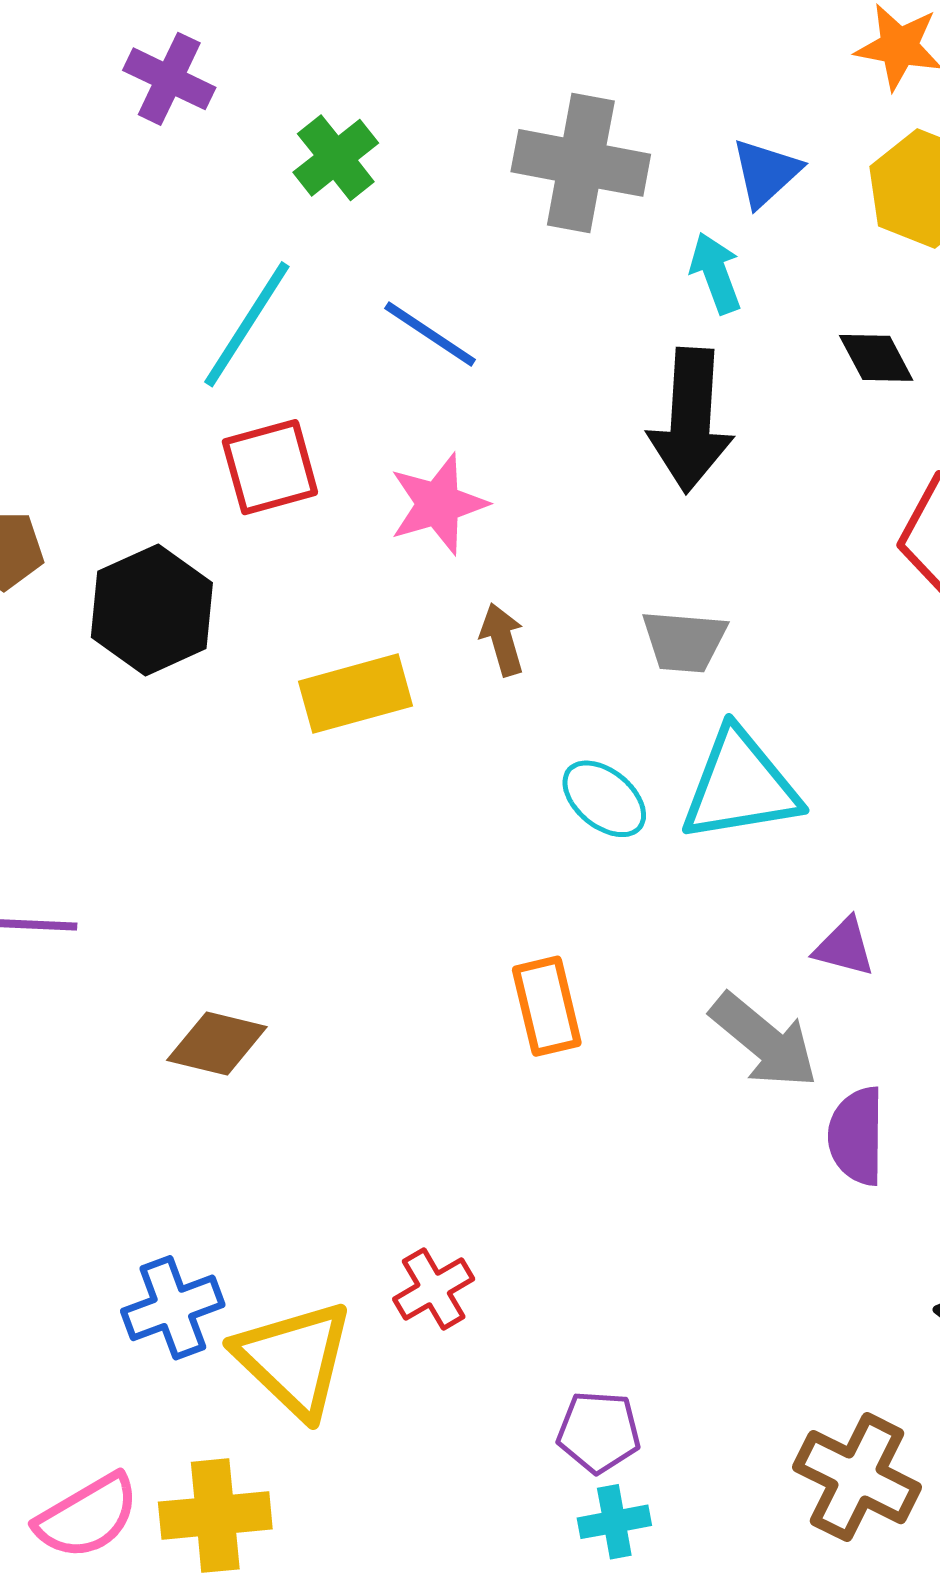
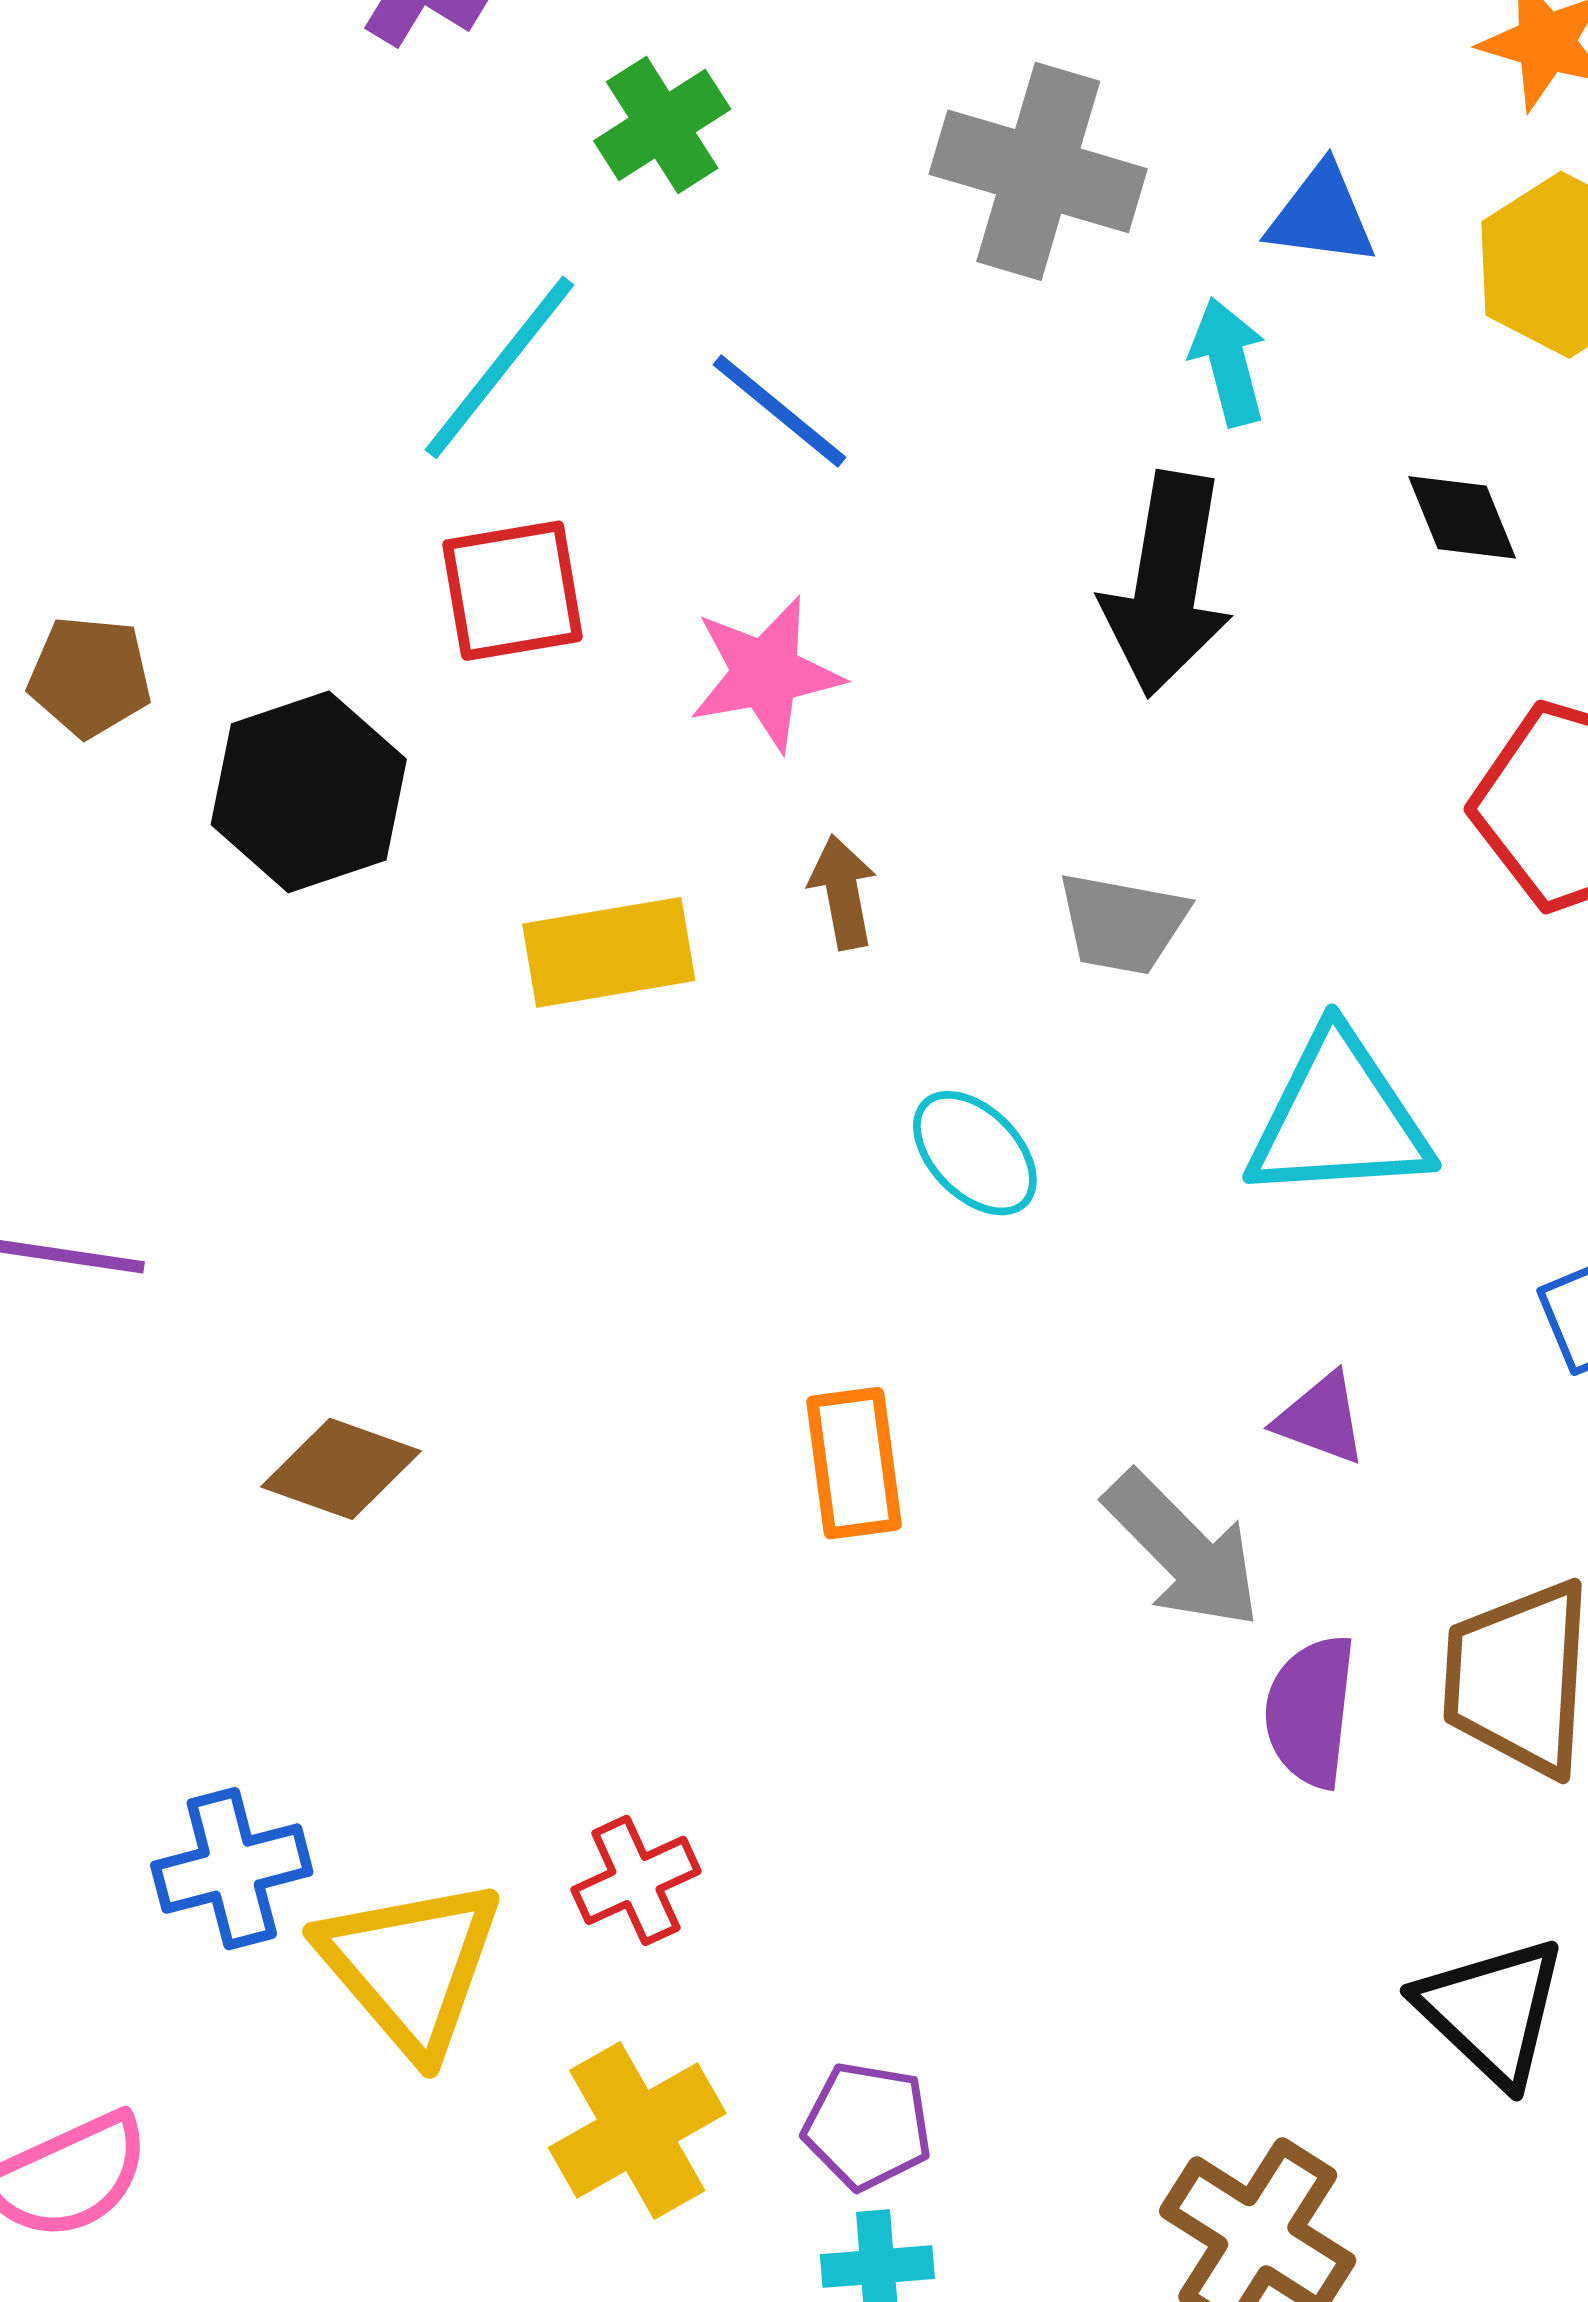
blue triangle: (766, 173) -> (1321, 215), turned 44
cyan triangle: (740, 786) -> (1339, 1118), moved
yellow cross: (215, 1516) -> (637, 2131), moved, turned -30

